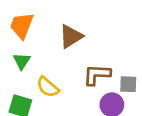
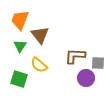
brown triangle: (71, 36) -> (40, 35), moved, turned -36

